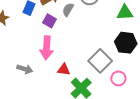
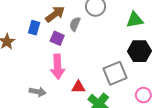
gray square: (100, 61) -> (115, 73), turned 30
pink circle: (118, 78) -> (143, 95), moved

